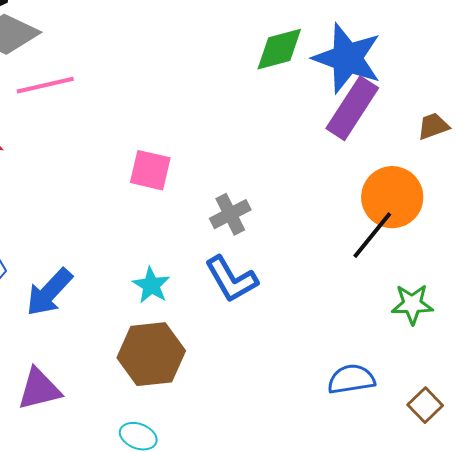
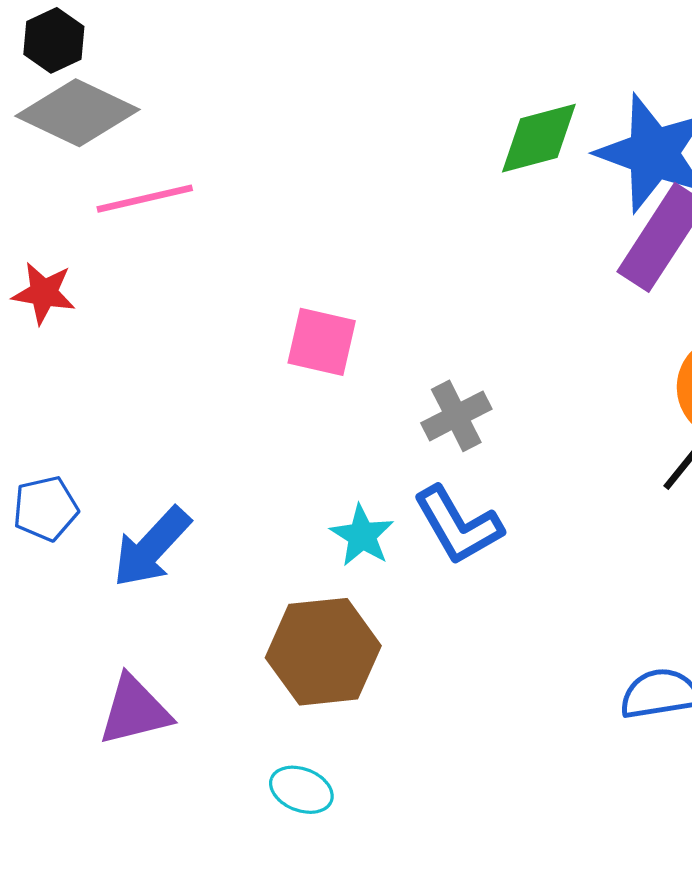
cyan star: (151, 285) -> (362, 535), moved

